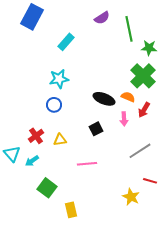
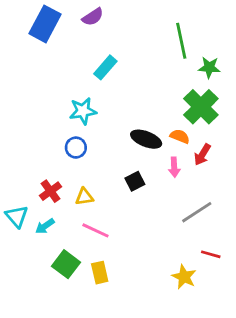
purple semicircle: (102, 18) -> (93, 17), moved
cyan rectangle: (66, 42) -> (105, 67), moved
pink line: (87, 164) -> (96, 230), moved, turned 30
yellow rectangle: (71, 210) -> (100, 273), moved

